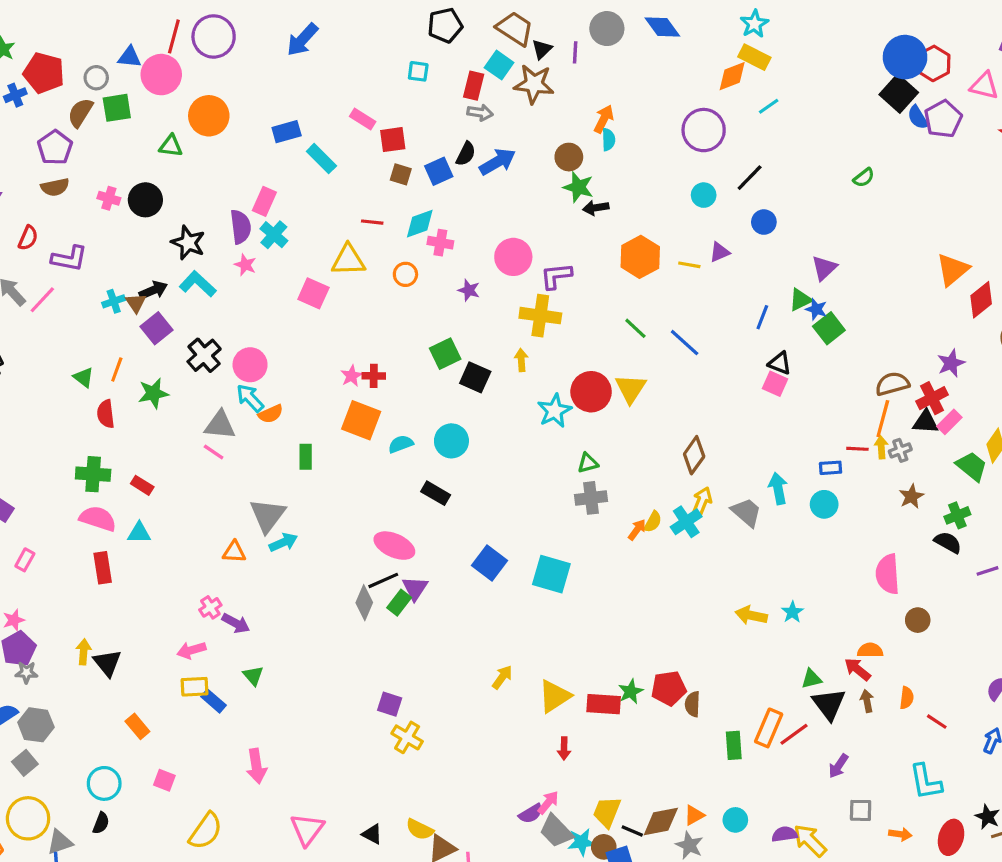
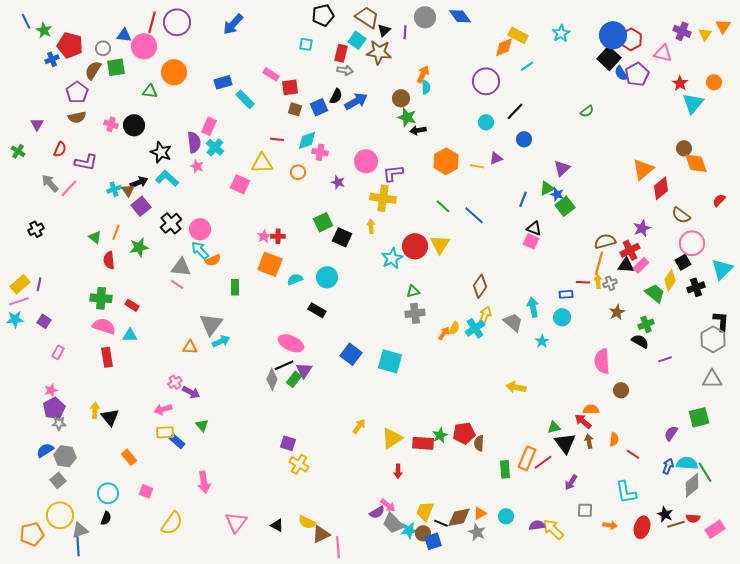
cyan star: (754, 24) -> (561, 33), moved
cyan star: (792, 612) -> (542, 341), moved
pink arrow: (548, 802) -> (388, 505), turned 91

